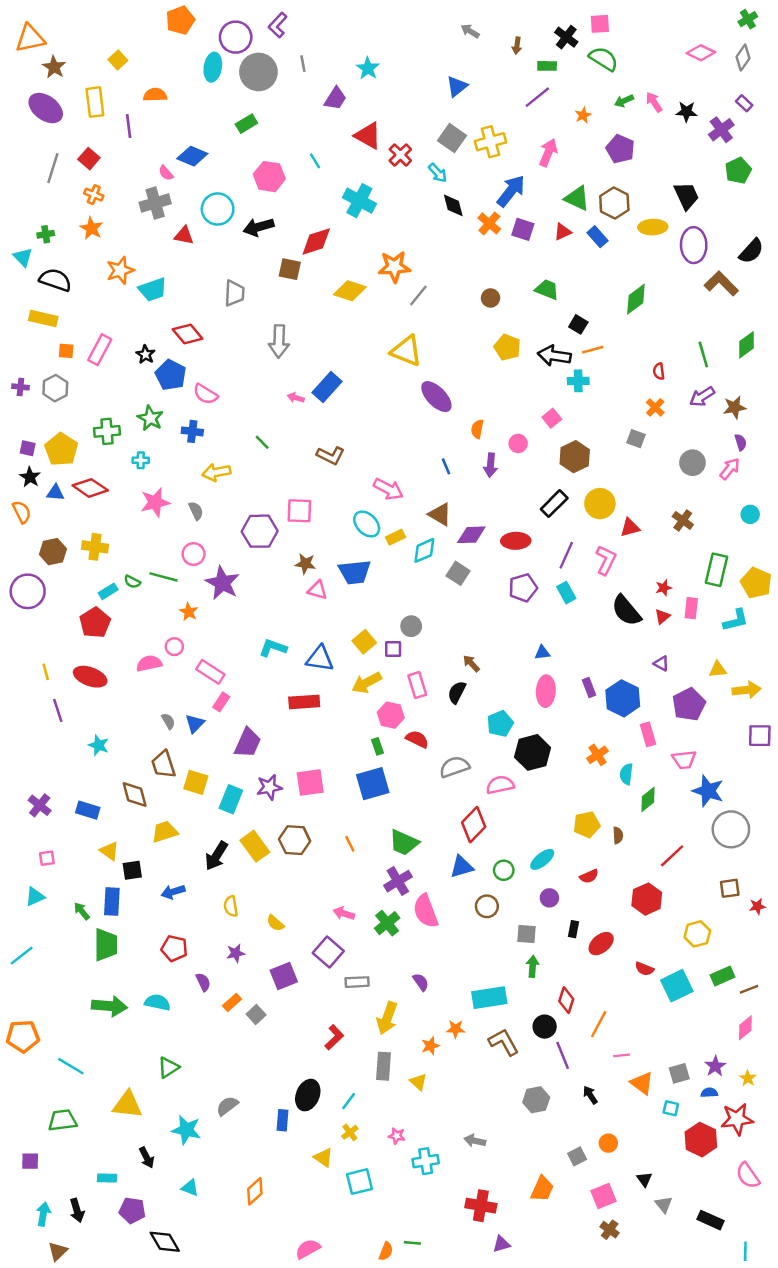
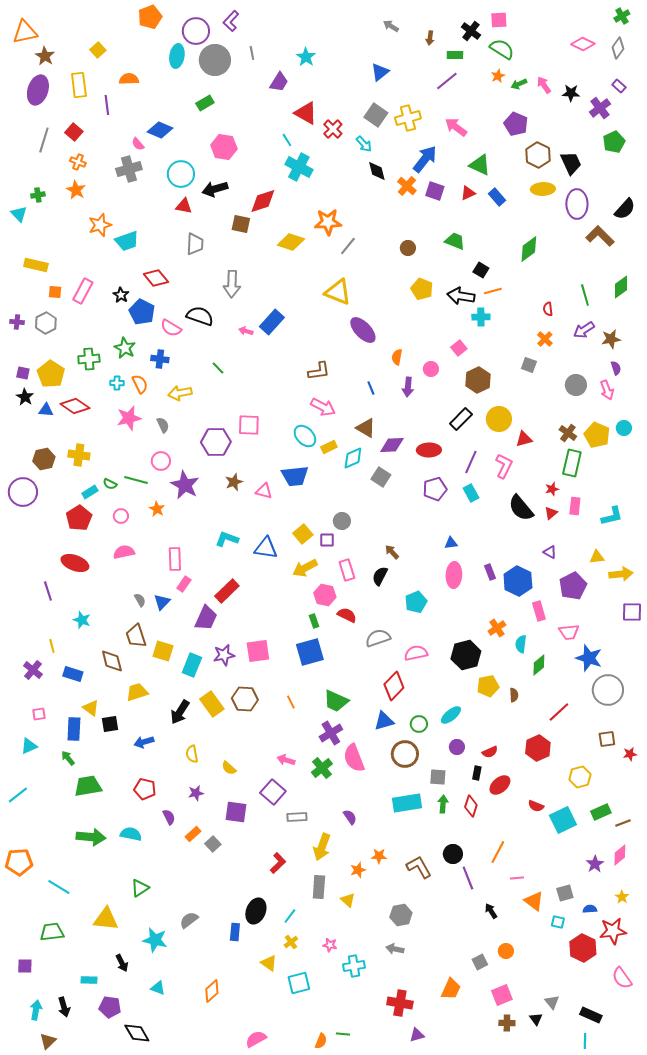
purple ellipse: (46, 108) -> (38, 90), turned 72
orange star: (583, 115) -> (498, 76), moved
pink arrow: (548, 153) -> (456, 127), turned -75
cyan line: (315, 161) -> (287, 140), moved
brown hexagon: (614, 203) -> (538, 155), moved
red triangle: (184, 235) -> (184, 206), moved
black semicircle: (55, 280) -> (200, 316), moved
brown L-shape: (331, 455) -> (319, 371), moved, turned -35
pink arrow: (730, 469) -> (607, 390), turned 120
orange semicircle: (22, 512) -> (140, 384), moved
brown star: (305, 564) -> (234, 482), moved, turned -30
green rectangle: (717, 570) -> (572, 463), moved
yellow pentagon: (756, 583) -> (597, 435), moved
pink circle: (174, 647) -> (121, 516), moved
yellow line: (46, 672) -> (52, 646), moved
pink rectangle: (210, 672) -> (175, 559), turned 55
red rectangle: (304, 702) -> (227, 591), moved, turned -40
black hexagon: (533, 752) -> (466, 655), moved
red semicircle: (589, 876) -> (490, 752), moved
blue rectangle: (112, 901) -> (74, 729), moved
brown circle: (487, 906) -> (405, 754), size x1.4
green trapezoid: (106, 945) -> (88, 786), turned -100
purple square: (284, 976) -> (236, 812), turned 30
cyan rectangle: (489, 998) -> (407, 803), moved
red diamond: (566, 1000) -> (471, 806), moved
purple star: (715, 1066) -> (595, 864), moved
gray hexagon: (536, 1100) -> (401, 915), moved
black triangle: (644, 1179) -> (536, 1019), moved
brown cross: (610, 1230) -> (507, 1023), turned -35
cyan line: (745, 1251) -> (585, 1041), moved

